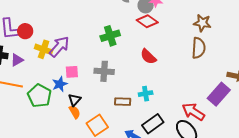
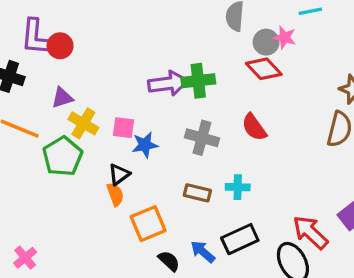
purple arrow: (59, 47) -> (168, 83), moved, turned 30
yellow cross: (44, 49) -> (83, 123), moved
purple triangle: (17, 60) -> (62, 98), moved
gray cross: (104, 71) -> (202, 138), moved
blue star: (60, 84) -> (145, 145), moved

